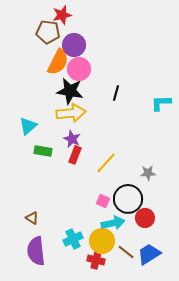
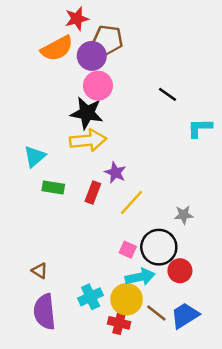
brown pentagon: (48, 32) -> (108, 40), moved
orange semicircle: (58, 62) -> (57, 48), moved, turned 36
black line: (116, 93) -> (168, 94), moved, turned -70
purple star: (72, 139) -> (115, 173), moved

